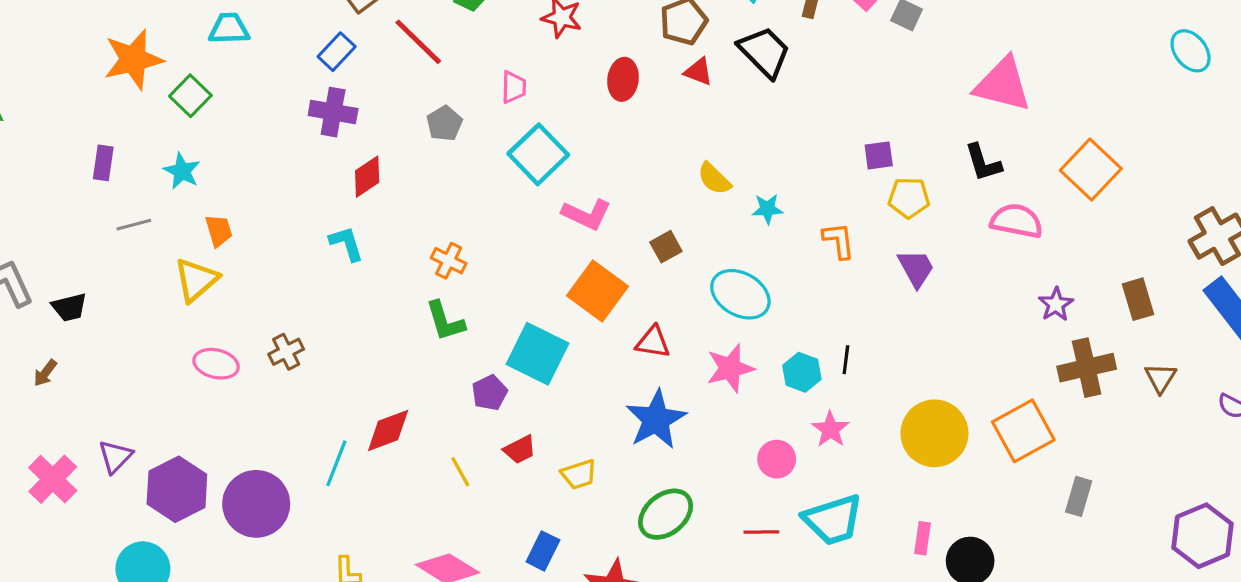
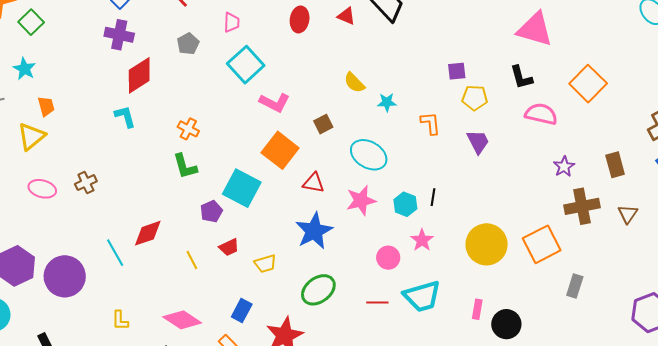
red diamond: (367, 177) -> (139, 75), size x1.4
cyan line: (336, 463) -> (115, 253), turned -52

